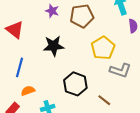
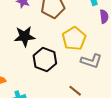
black hexagon: (75, 84) -> (45, 59), moved

